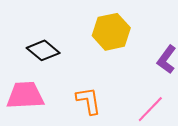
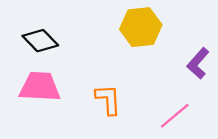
black diamond: (43, 50) -> (40, 41), moved

